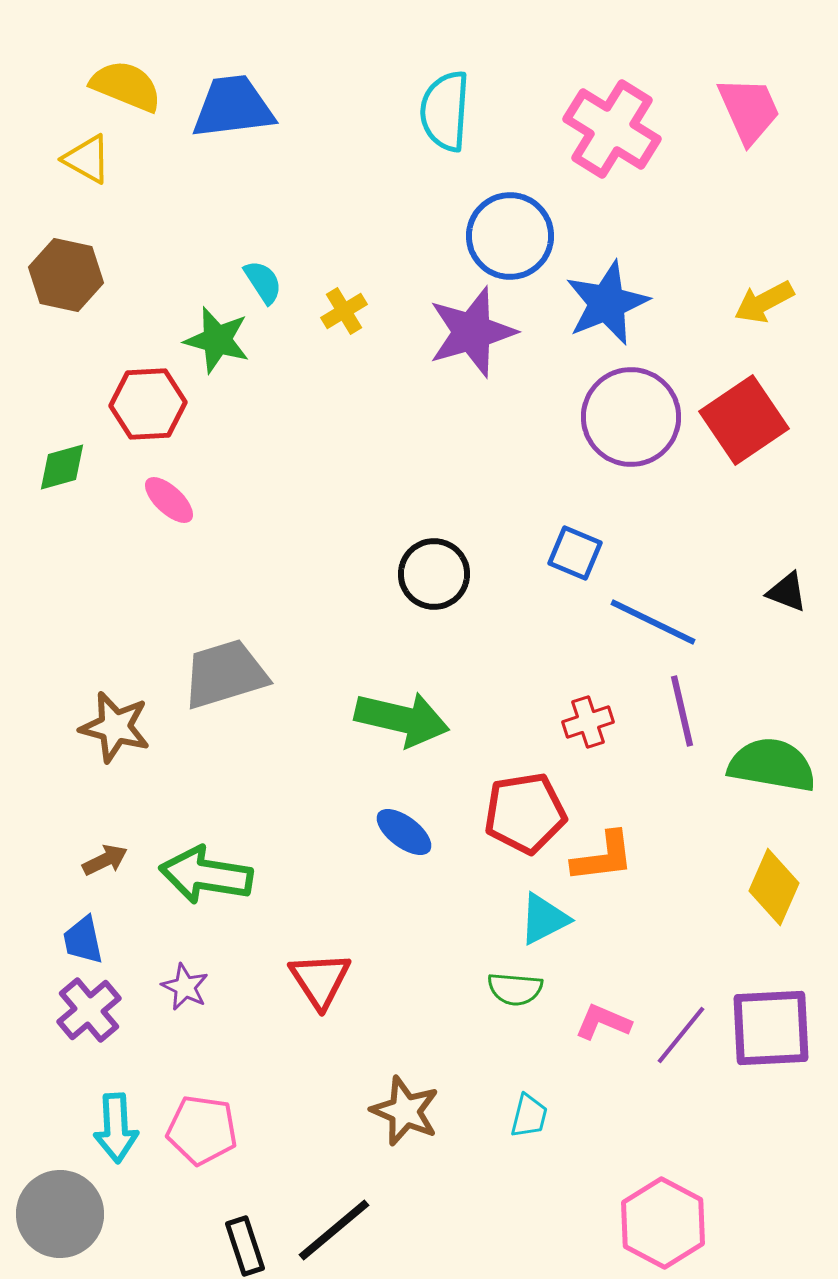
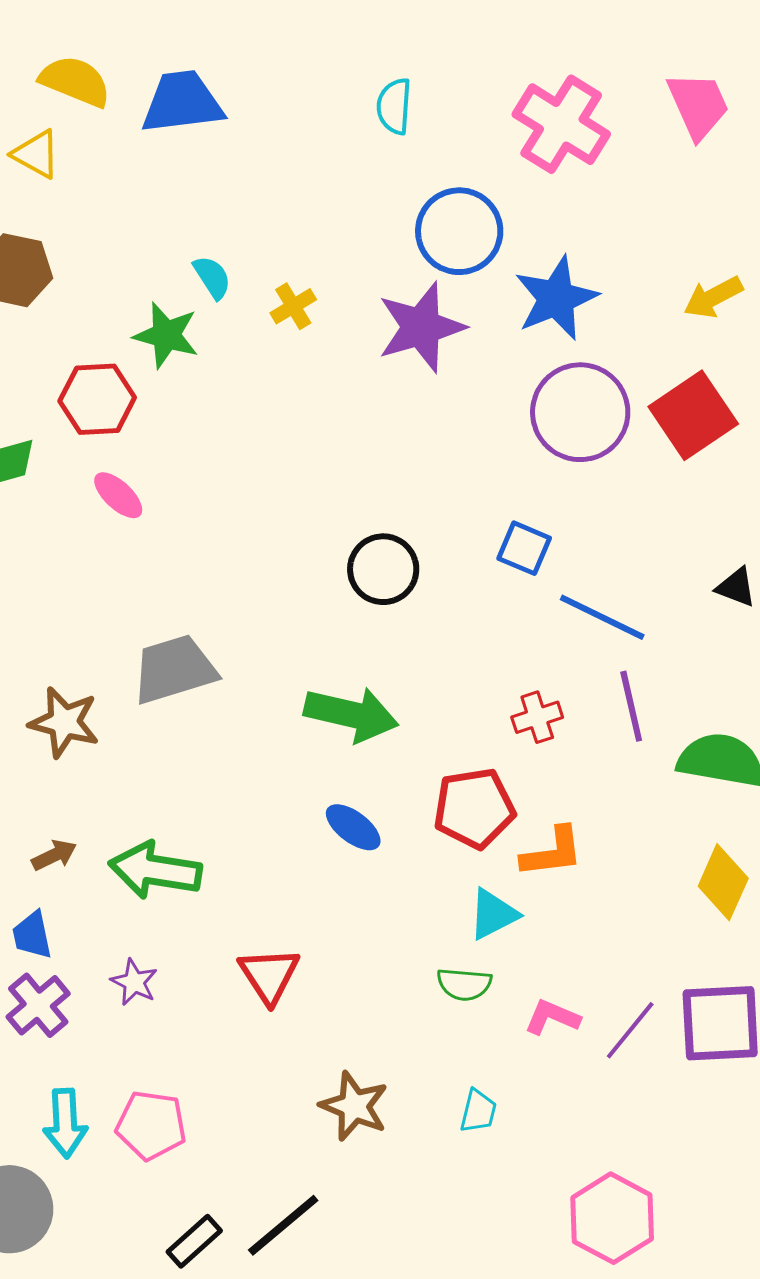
cyan semicircle: (445, 111) -> (394, 106), size x0.7
black rectangle: (245, 1246) -> (194, 1241), turned 66

